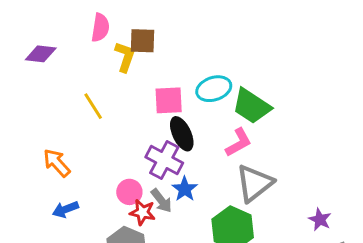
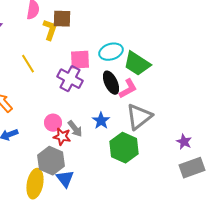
black ellipse: (182, 134) -> (111, 83), moved
purple cross: (164, 160) -> (70, 79), moved
blue star: (185, 189) -> (101, 121), moved

